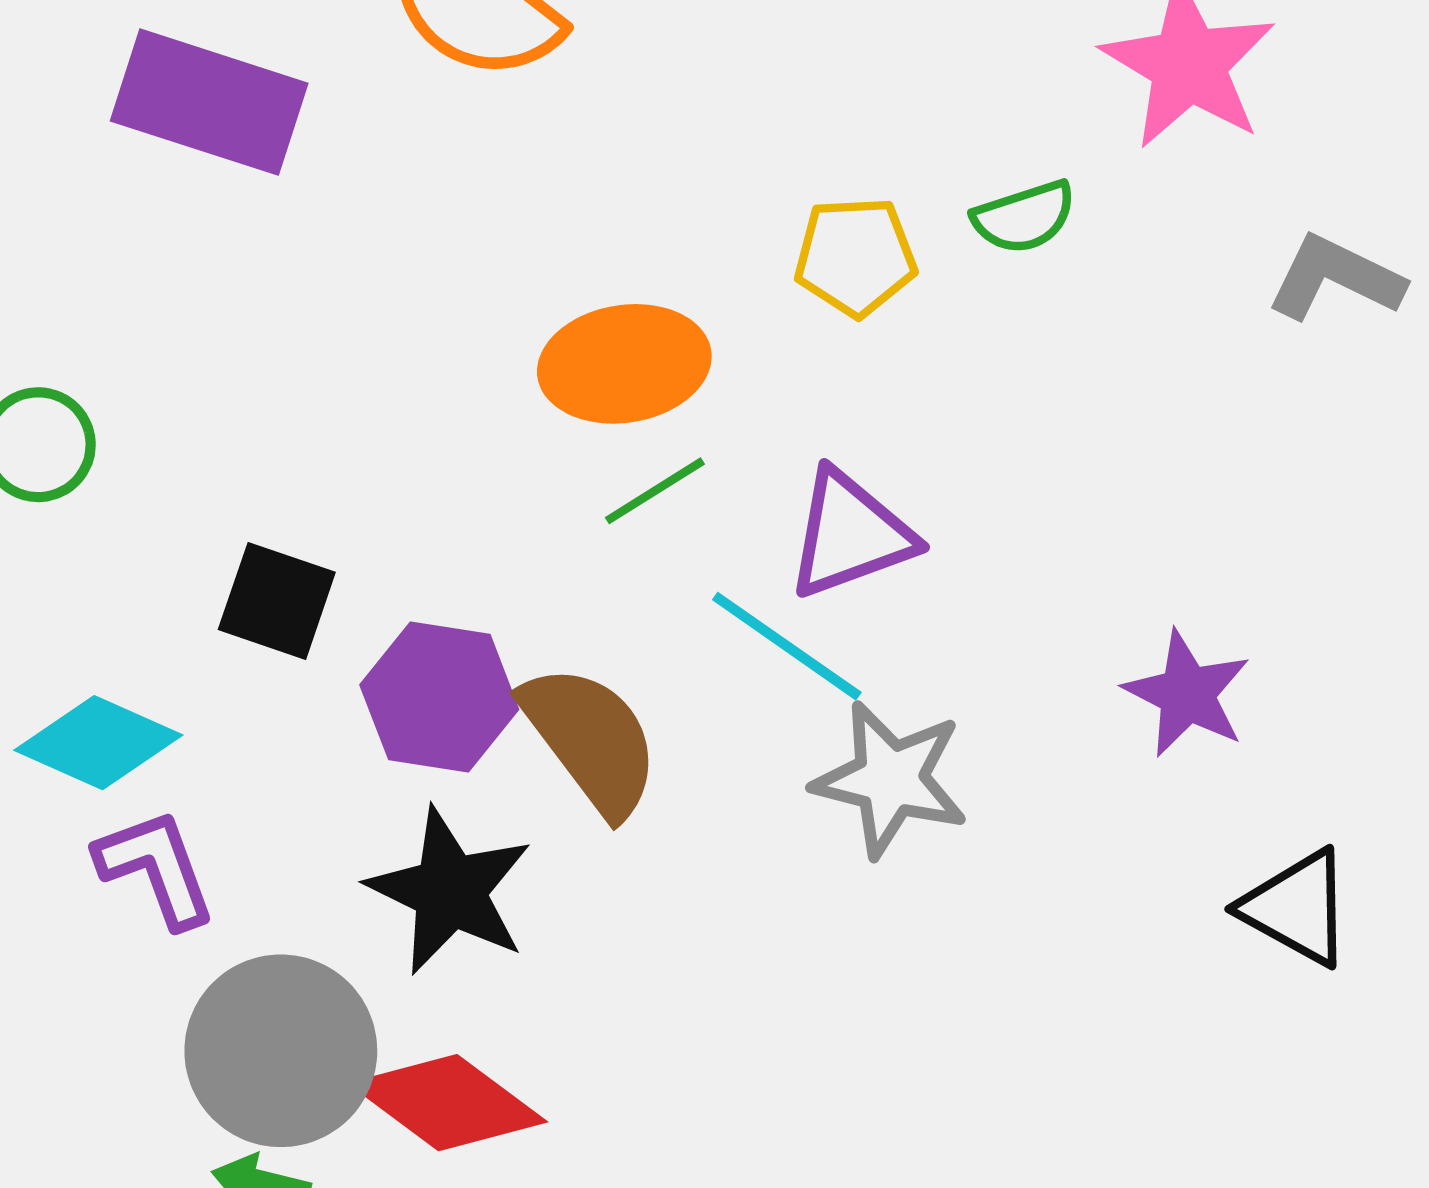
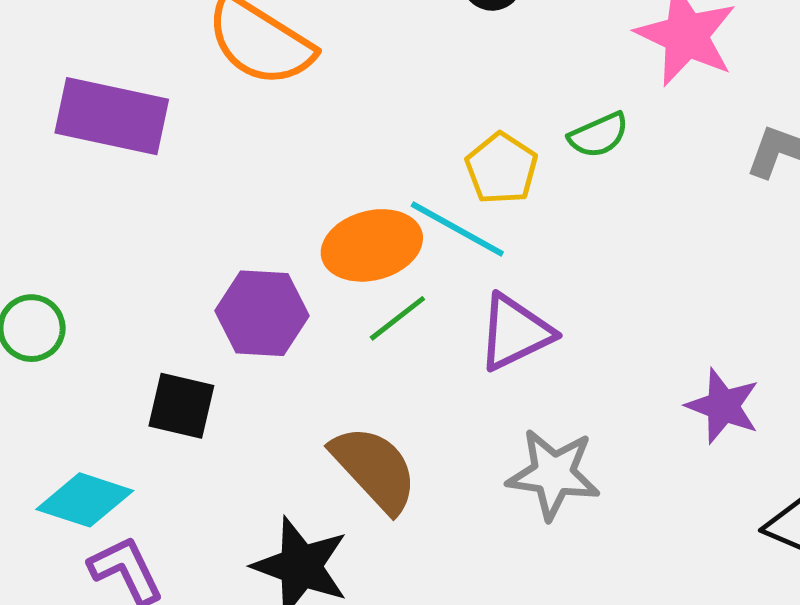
yellow pentagon: (855, 257) -> (502, 168), turned -30
cyan line: (787, 646) -> (457, 229), moved
purple hexagon: (439, 697) -> (262, 313), moved

